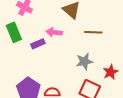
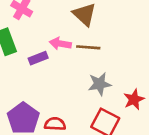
brown line: (93, 32) -> (88, 47), moved

